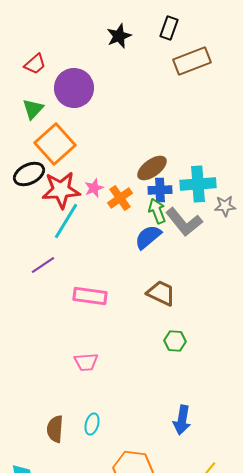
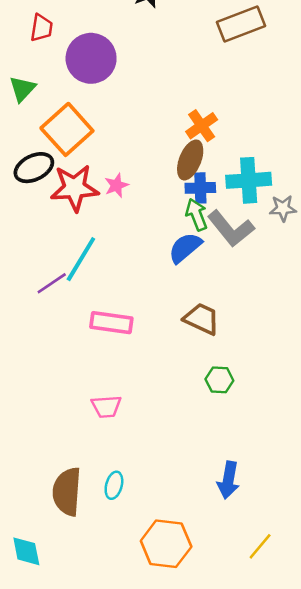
red trapezoid: (35, 64) -> (41, 28), turned -40
green triangle: (33, 109) -> (22, 89), moved
brown ellipse: (152, 168) -> (190, 160), turned -32
orange cross: (120, 198) -> (202, 126), moved
cyan line: (66, 221) -> (81, 259), moved
brown semicircle: (55, 429) -> (67, 492), size x1.4

